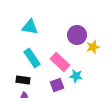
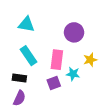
yellow star: (93, 47) -> (90, 60), moved
pink rectangle: (60, 62) -> (57, 60), turned 54

